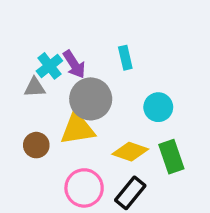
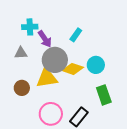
cyan rectangle: (125, 58) -> (76, 35), turned 48
cyan cross: (49, 66) -> (30, 27), moved, turned 35
yellow diamond: (130, 152) -> (73, 69), moved

